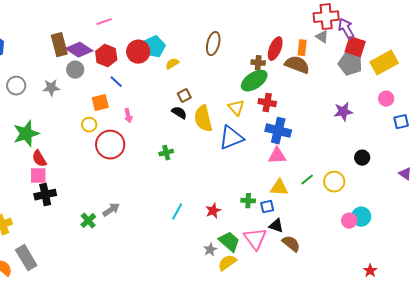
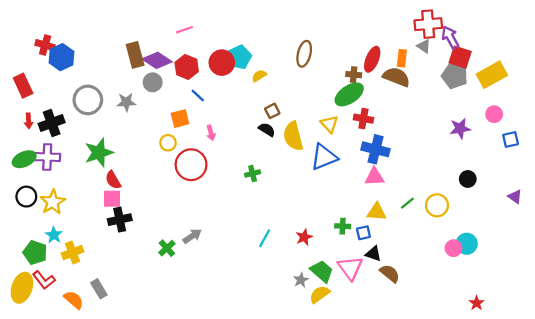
gray circle: (16, 86) -> (88, 100), size x1.4
purple star: (343, 112) -> (460, 128), moved
gray rectangle: (26, 258) -> (99, 289), size x0.7

